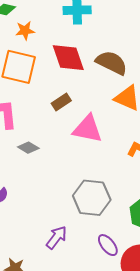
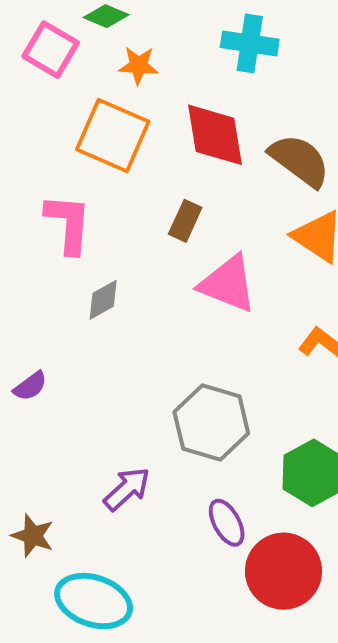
brown rectangle: (61, 102) -> (185, 221), turned -42
gray diamond: (28, 148) -> (103, 300), turned -70

